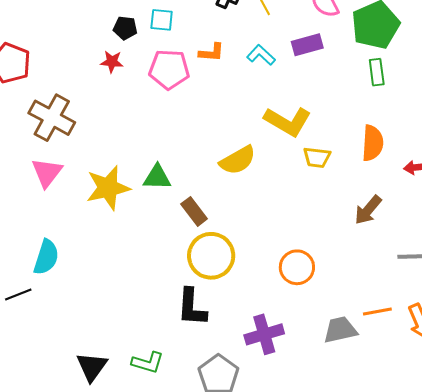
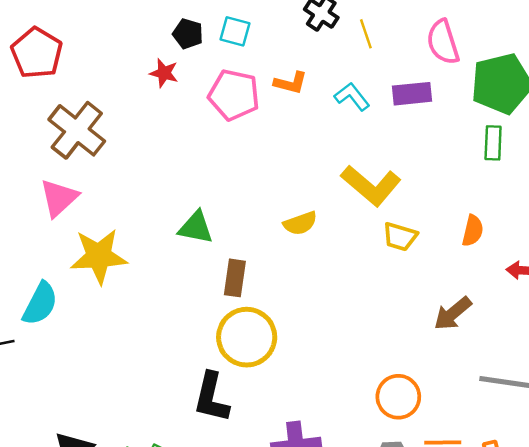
orange semicircle: (373, 143) -> (473, 231), size x0.7
yellow semicircle: (238, 160) -> (300, 223), size x0.7
yellow star: (108, 188) -> (99, 256), moved
brown rectangle: (194, 211) -> (235, 278), turned 36
orange circle: (297, 267) -> (398, 397), moved

